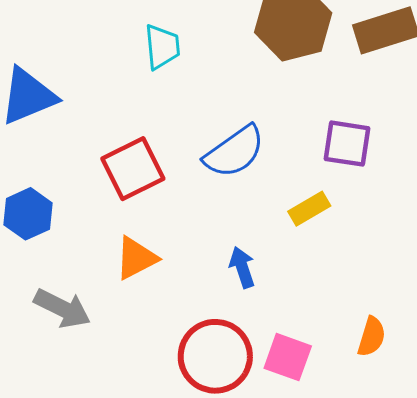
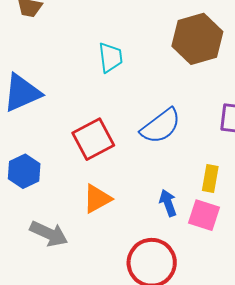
yellow rectangle: (309, 209) -> (210, 179), moved, turned -48
pink square: (288, 357) -> (204, 215), moved

